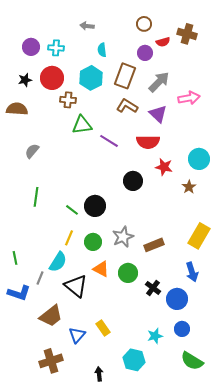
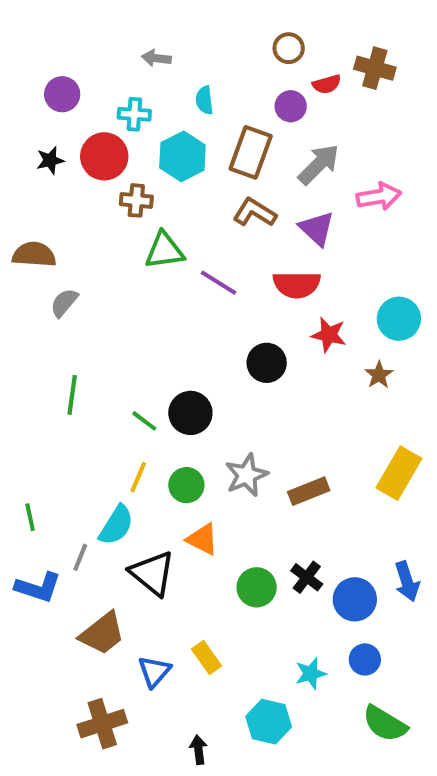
gray arrow: (87, 26) -> (156, 58), moved
cyan cross: (56, 48) -> (134, 114), moved
brown semicircle: (17, 109) -> (34, 255), moved
blue arrow: (192, 272) -> (407, 581), moved
green circle: (128, 273) -> (257, 587), moved

